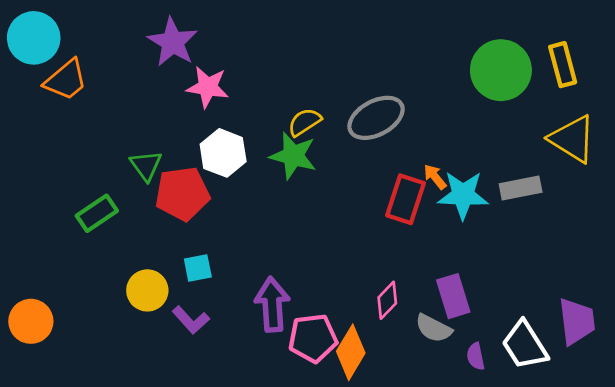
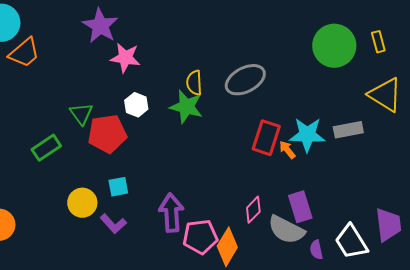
yellow rectangle: (563, 65) -> (378, 42), size x0.7
yellow semicircle: (304, 122) -> (194, 83), turned -60
white hexagon: (223, 153) -> (136, 105), size x0.7
orange arrow: (435, 177) -> (287, 150), moved
gray semicircle: (434, 328) -> (286, 230), size x1.4

